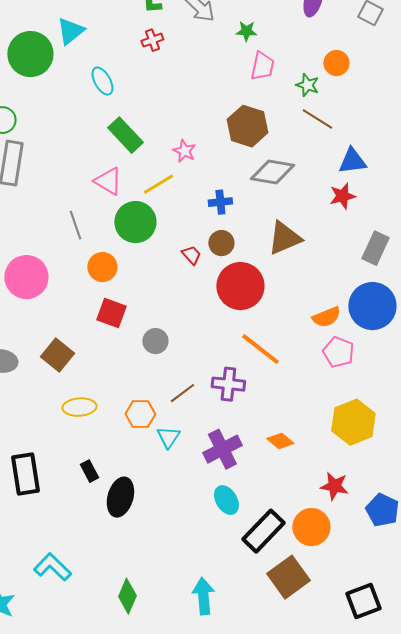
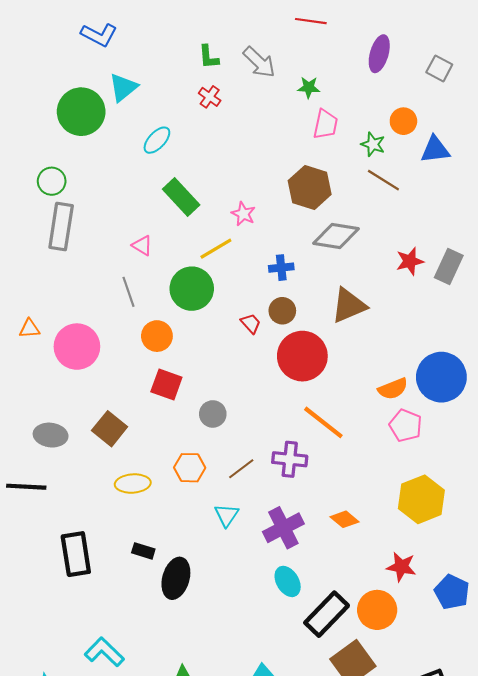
red cross: (152, 40) -> (210, 97), turned -35
cyan ellipse: (102, 81) -> (157, 140), turned 72
blue triangle: (352, 161) -> (435, 150), moved
pink triangle: (108, 181) -> (142, 245), moved, size x0.7
gray rectangle: (375, 248) -> (449, 267), moved
orange hexagon: (140, 414) -> (190, 468), moved
black rectangle: (89, 471) -> (143, 551), turned -45

